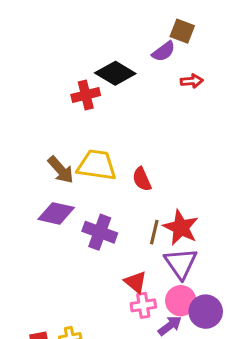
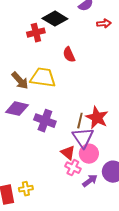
red semicircle: (142, 179) -> (69, 55), moved
purple triangle: (181, 263) -> (83, 138), moved
pink circle: (181, 301) -> (89, 154), moved
pink cross: (143, 305) -> (73, 168), turned 35

